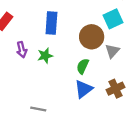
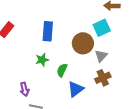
purple arrow: (22, 50) -> (24, 89), moved
green semicircle: (83, 66) -> (62, 70), moved
brown cross: (116, 89) -> (103, 78), moved

